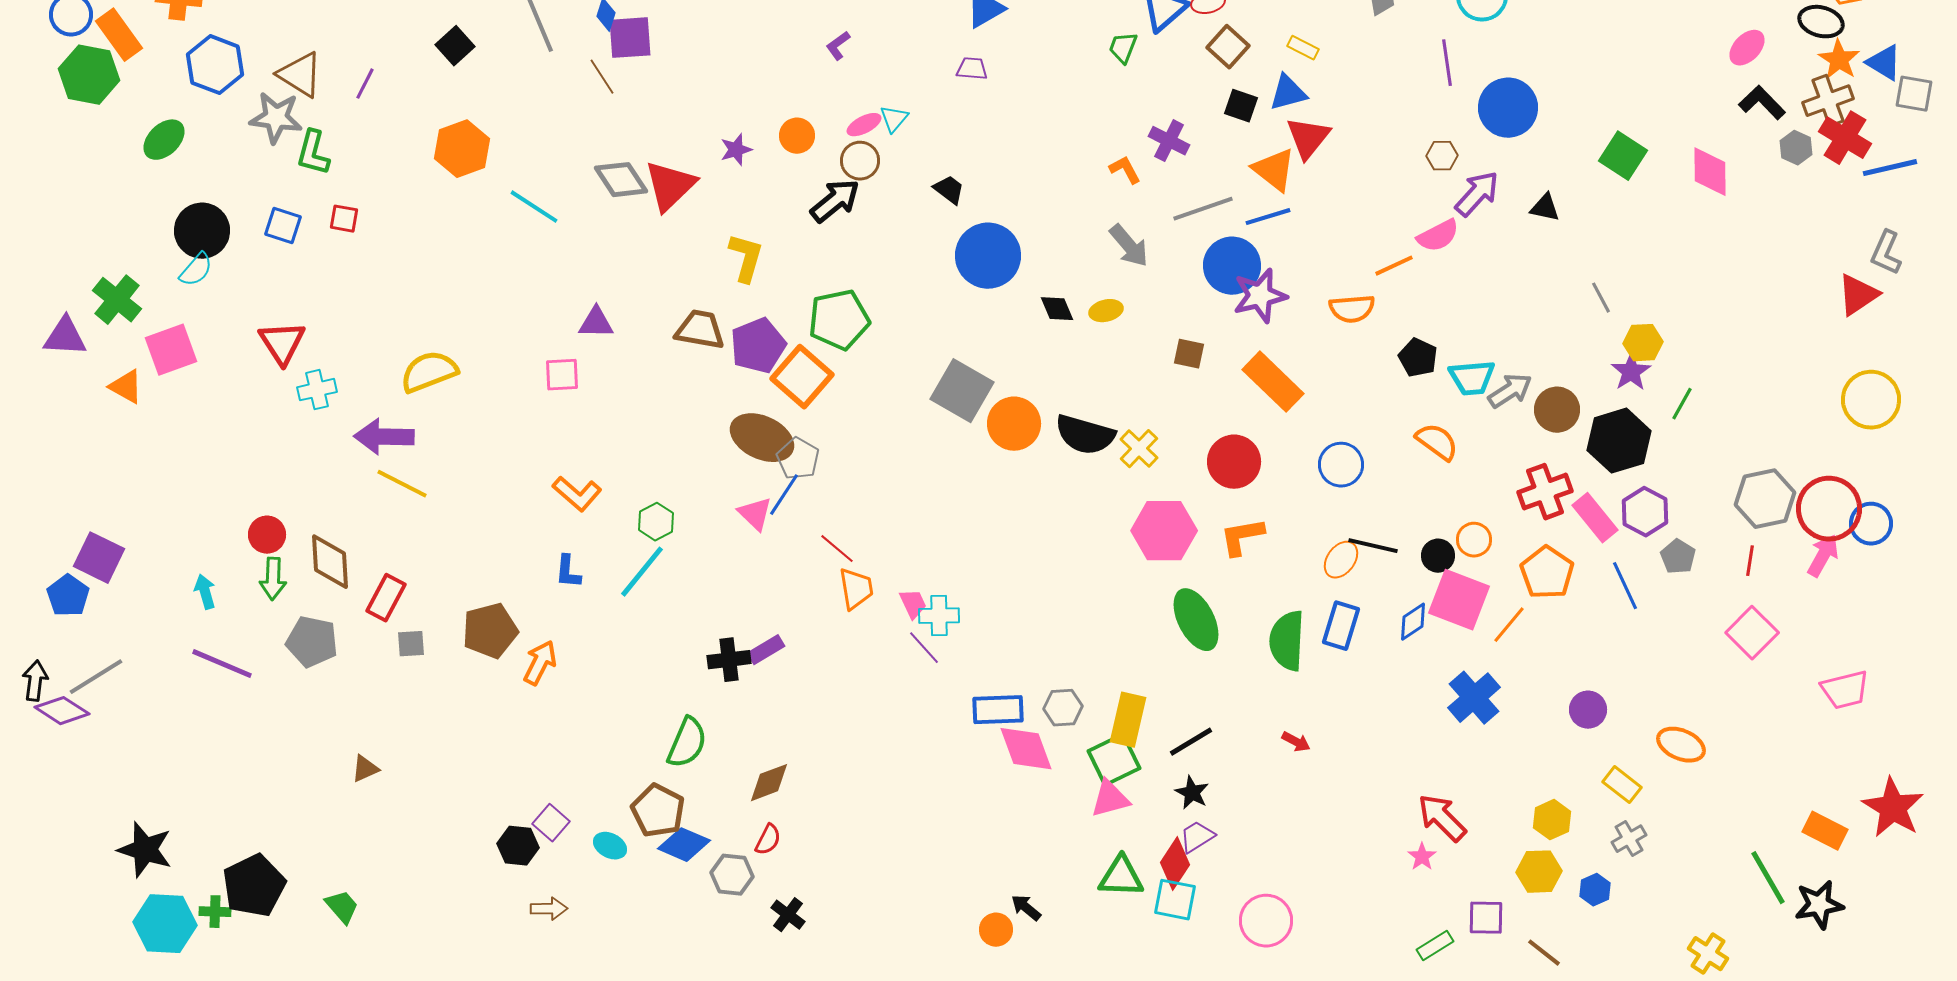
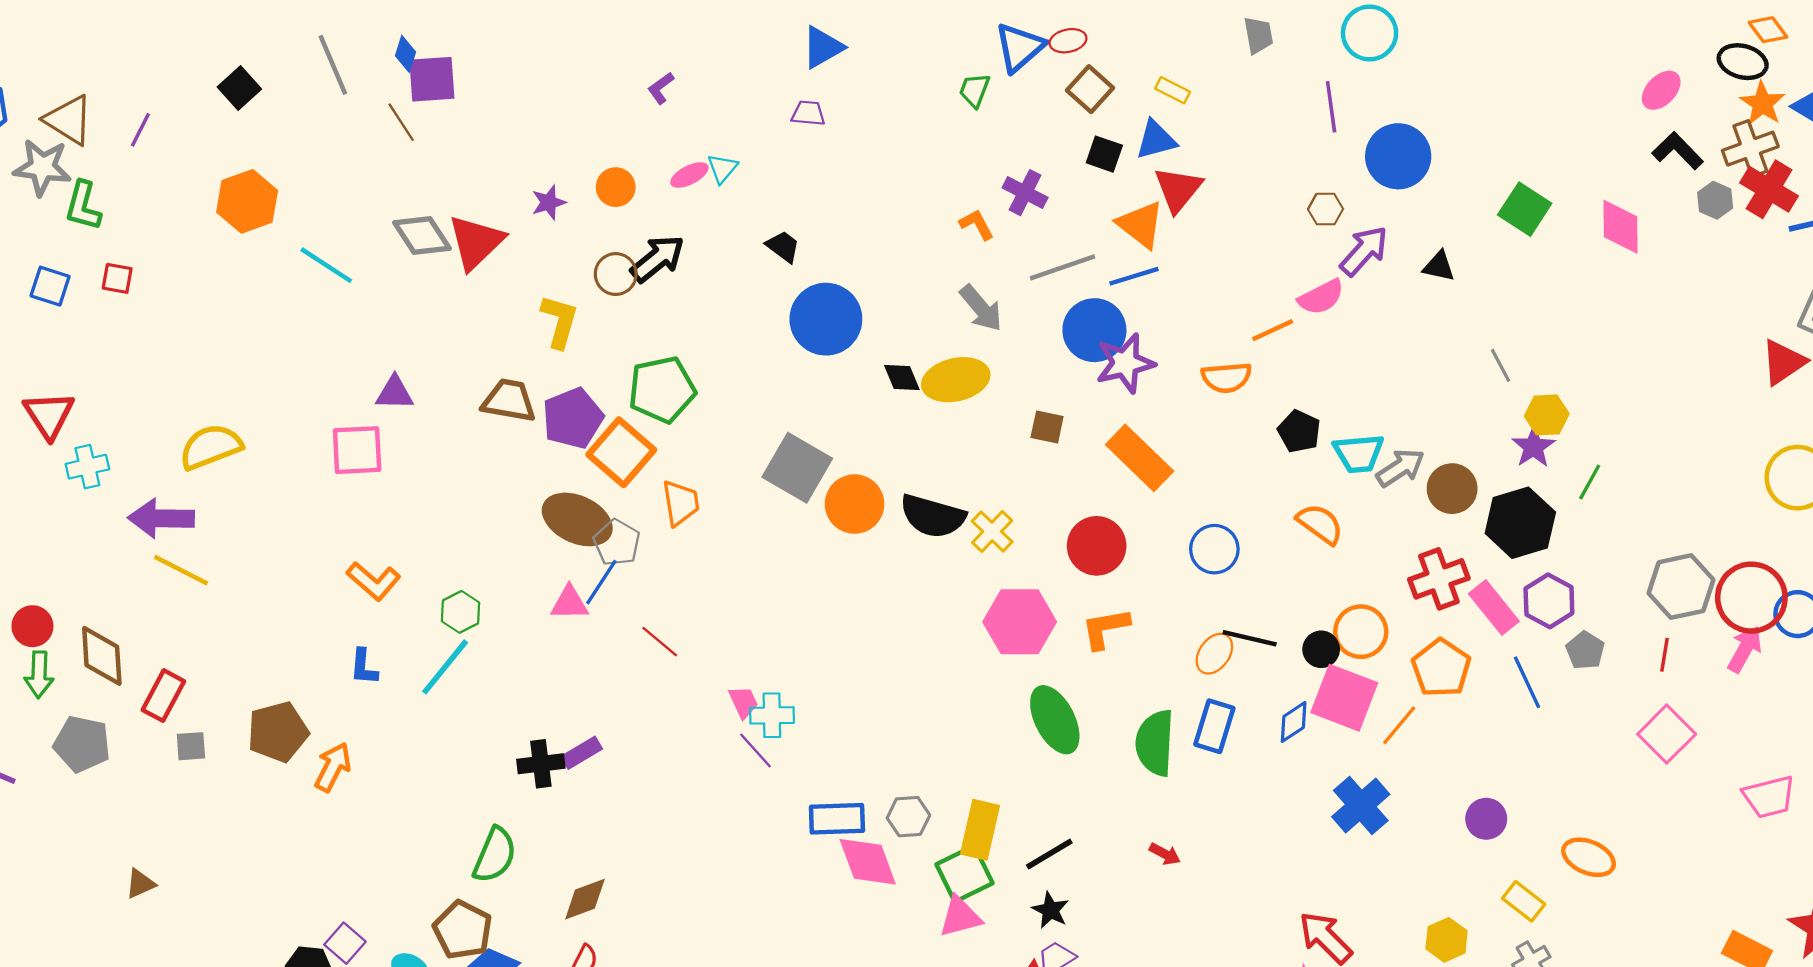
brown circle: (860, 161) -> (616, 274), moved
yellow ellipse: (1106, 311) -> (956, 380), size x1.8
pink square: (562, 375) -> (357, 450), size x1.4
pink triangle: (755, 514) -> (569, 603), turned -45
orange circle: (1474, 540) -> (1361, 632), size x1.4
orange trapezoid: (856, 589) -> (681, 503), moved

